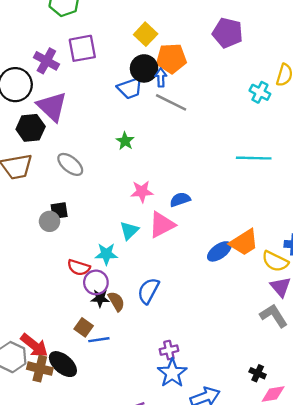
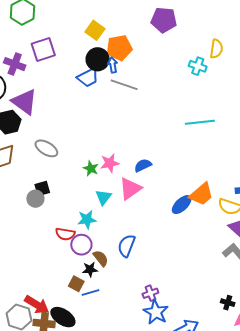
green star: (125, 141) -> (91, 168), moved
black star: (100, 298) -> (90, 270), moved

